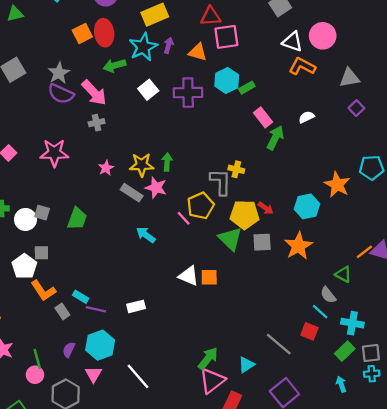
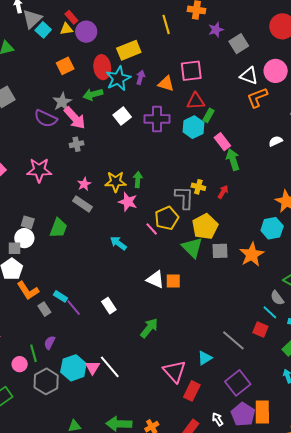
red triangle: (211, 16) -> (196, 101), moved
red ellipse: (104, 33) -> (102, 67), moved
orange L-shape: (302, 66) -> (257, 97), turned -50
gray star: (59, 73) -> (62, 102), moved
cyan hexagon: (227, 80) -> (193, 127), moved
green rectangle: (247, 88) -> (209, 115), turned -32
white semicircle: (307, 117) -> (276, 141), moved
green arrow: (275, 138) -> (233, 160), turned -45
gray rectangle: (132, 193) -> (82, 204), moved
cyan hexagon: (307, 206) -> (272, 228), moved
red arrow: (266, 208) -> (223, 192), moved, turned -96
yellow pentagon: (245, 215) -> (205, 226), turned -30
white circle: (25, 219) -> (24, 238), moved
gray square: (41, 253) -> (14, 248), moved
white rectangle: (136, 306) -> (109, 306), turned 70
purple line: (96, 309) -> (74, 308), turned 36
cyan hexagon: (100, 345) -> (73, 368), moved
green line: (37, 359) -> (34, 353), moved
green arrow: (208, 359) -> (149, 328), moved
pink triangle: (93, 374) -> (93, 367), moved
pink triangle: (212, 381) -> (175, 371), turned -35

